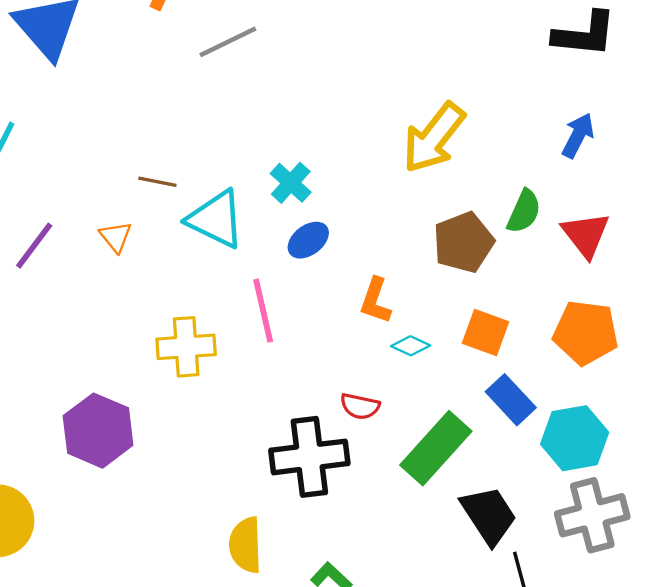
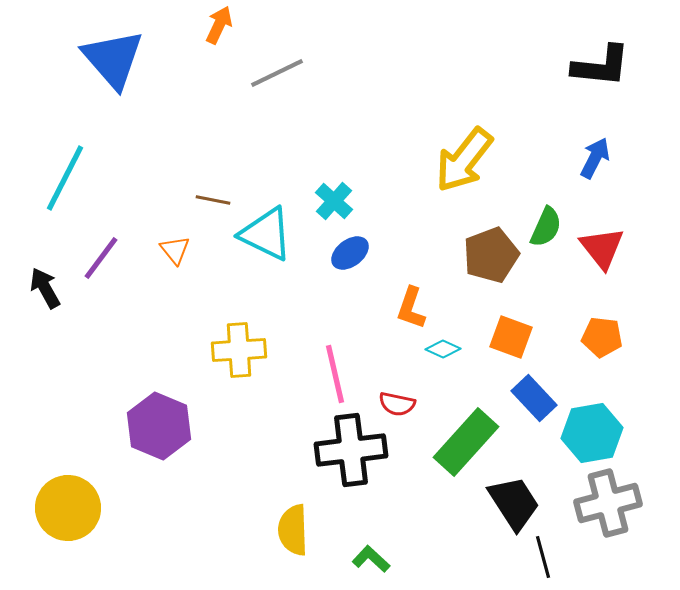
pink line: (263, 311) -> (335, 374), moved
orange pentagon: (586, 333) -> (602, 337), size x0.7

